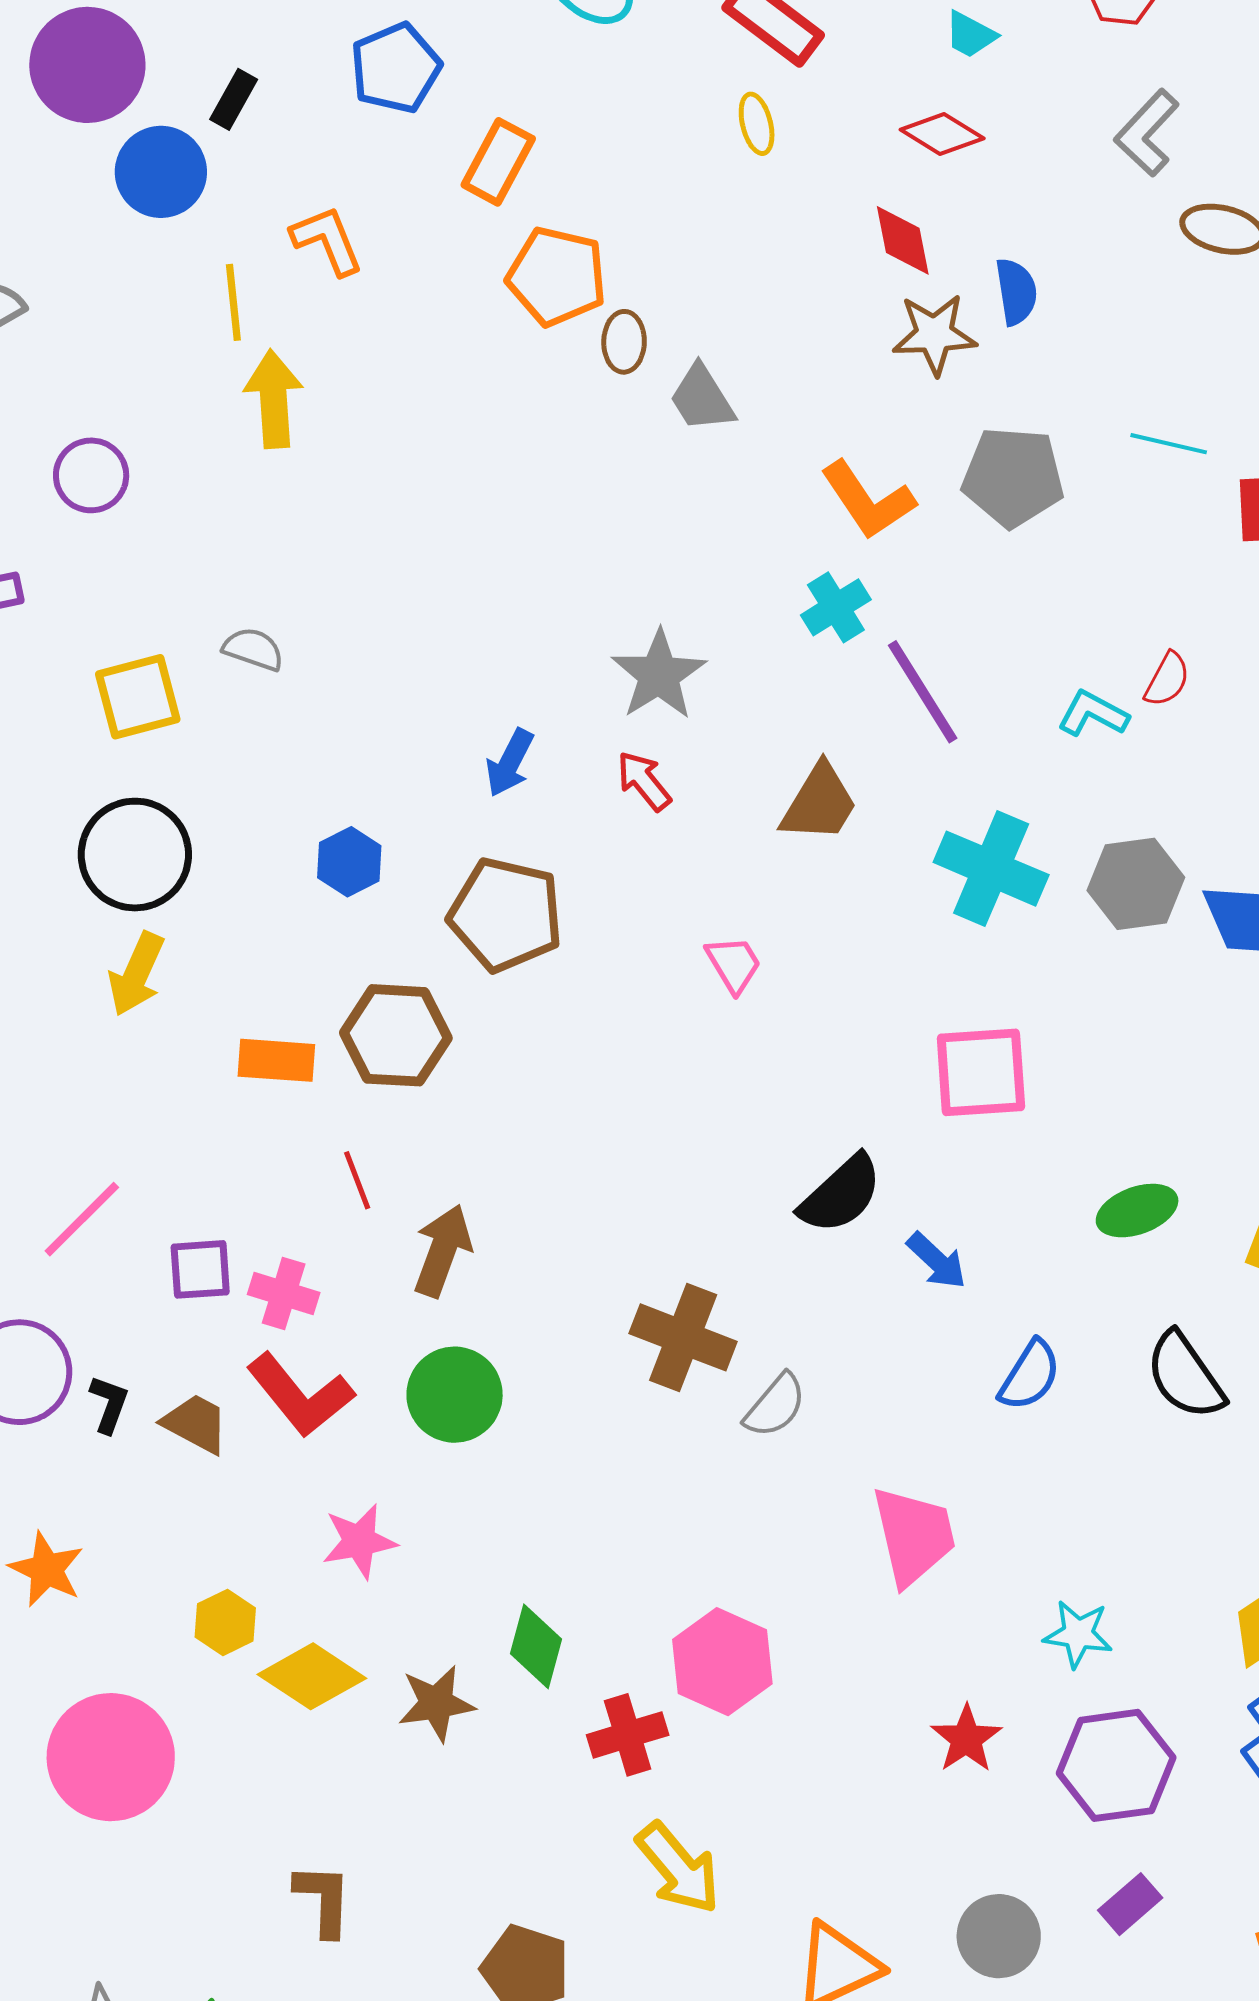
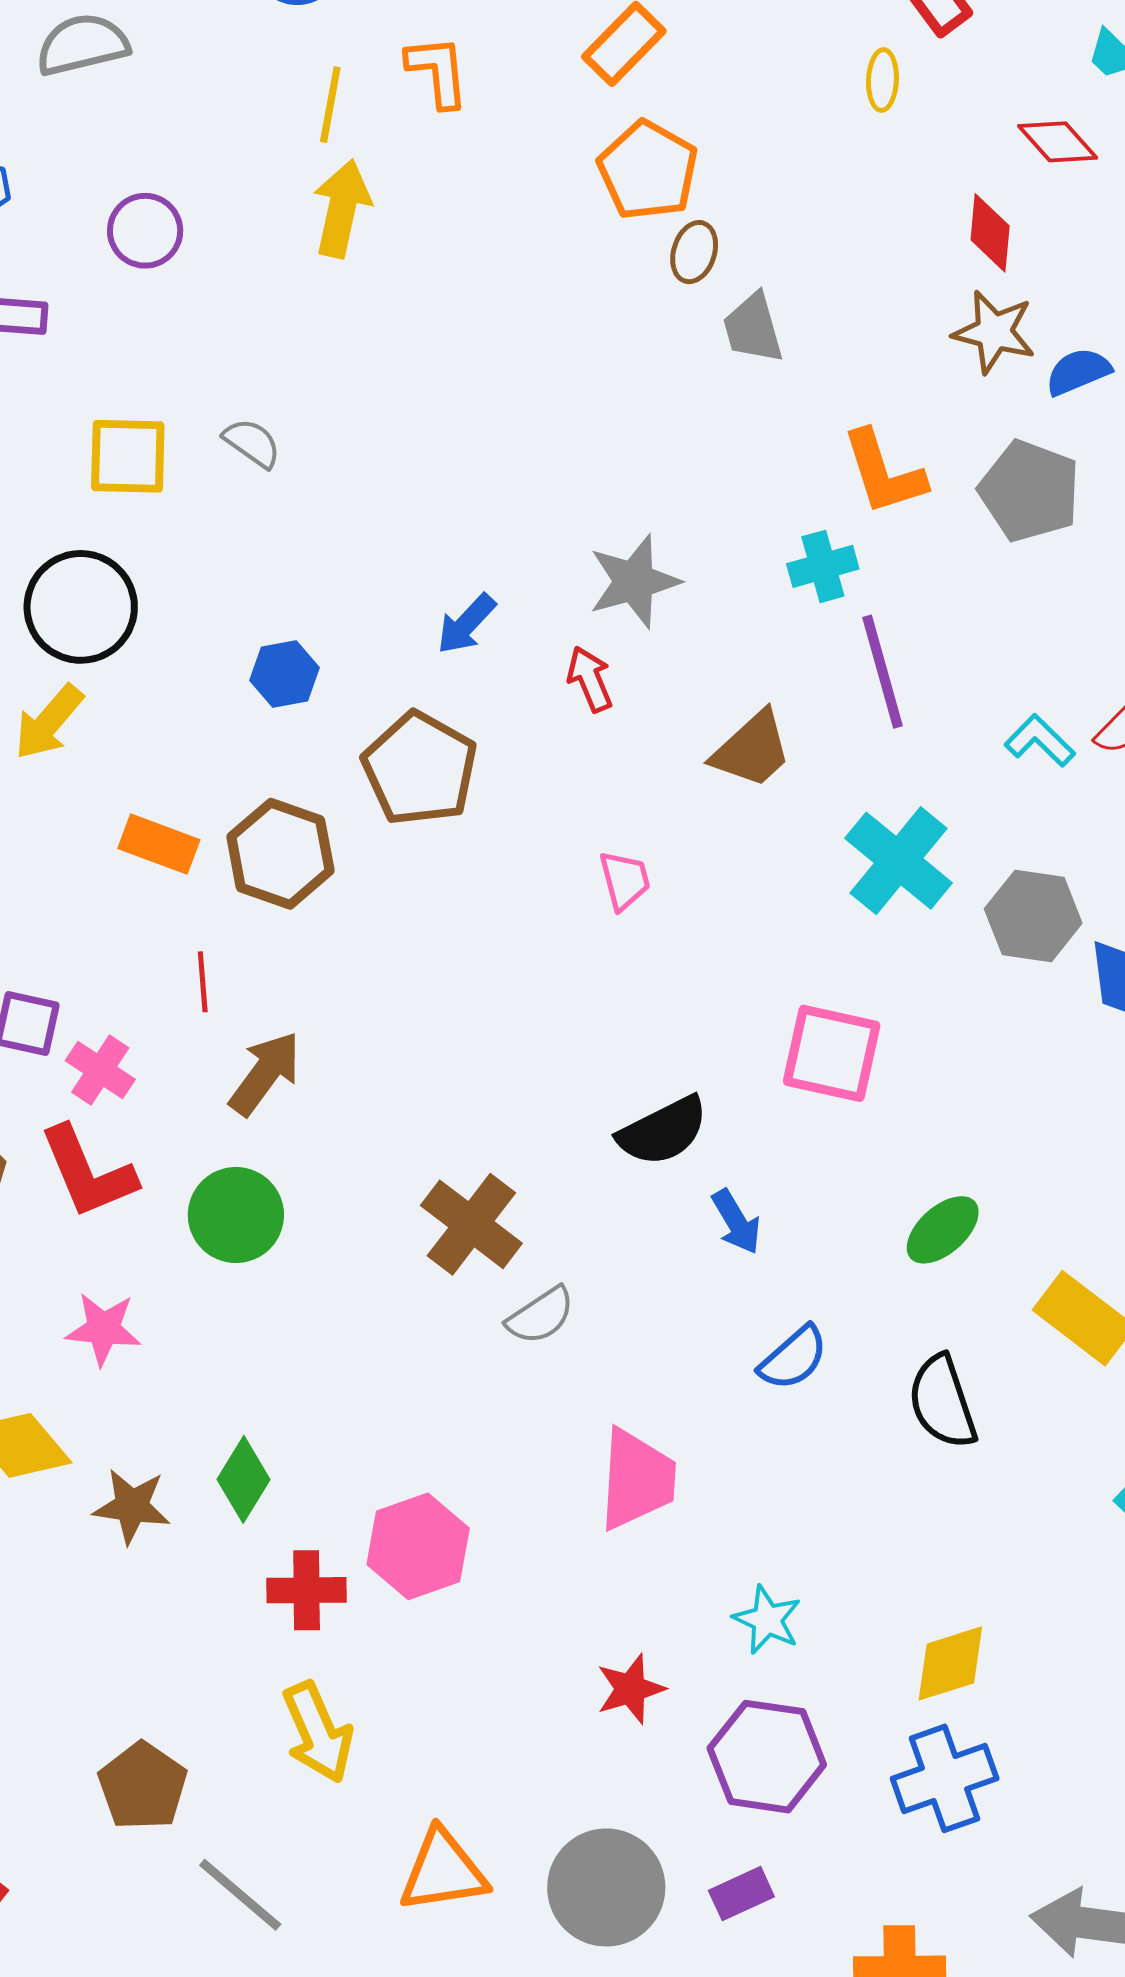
blue semicircle: (1016, 292) -> (1078, 372), moved, turned -120
green ellipse: (1137, 1211) -> (943, 1230), turned -38
gray circle: (999, 1936) -> (606, 1887), size x1.4

